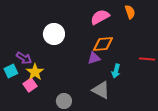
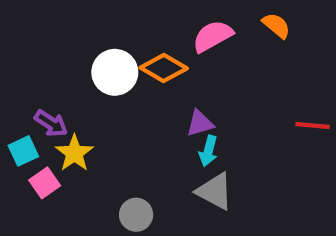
orange semicircle: (130, 12) -> (276, 26), turned -32
orange diamond: (103, 44) -> (164, 68), moved, turned 35
cyan arrow: (116, 71) -> (208, 151), moved
pink square: (30, 85) -> (45, 183), moved

